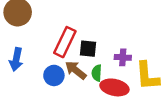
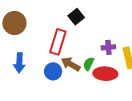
black square: (88, 49) -> (76, 17), moved, turned -35
green semicircle: (97, 73) -> (89, 64), turned 32

